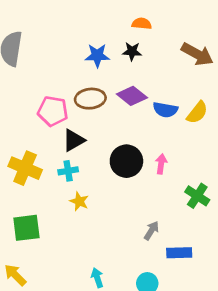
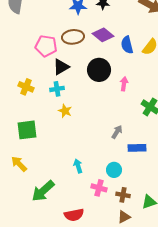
blue semicircle: (165, 110) -> (127, 45), turned 66
black circle: (126, 161) -> (99, 70), moved
yellow cross: (25, 168) -> (26, 87), size x0.7

